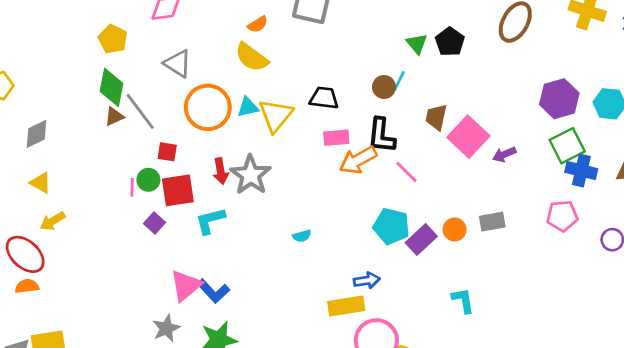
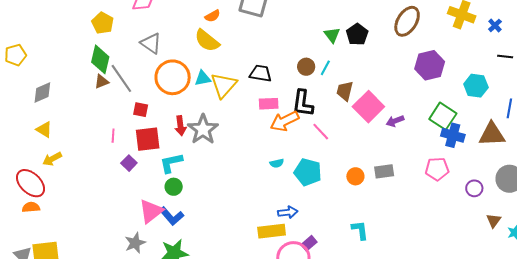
cyan line: (399, 81) -> (325, 68), moved
purple hexagon: (559, 99) -> (430, 65), moved
green square: (567, 146) -> (443, 116), turned -32
green circle: (148, 180) -> (174, 187), moved
cyan semicircle: (302, 236) -> (277, 163), moved
purple rectangle: (421, 239) -> (309, 243), moved, size x0.7

